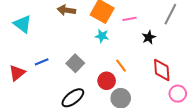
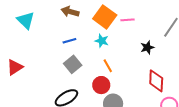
pink line: (130, 19) -> (128, 20), moved
blue line: (42, 62) -> (69, 41), moved
orange line: (121, 66) -> (108, 66), moved

